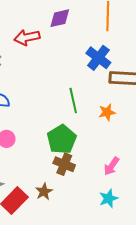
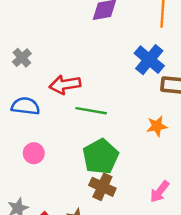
red arrow: (27, 37) -> (65, 85), moved
green line: (73, 100) -> (91, 111), moved, turned -70

